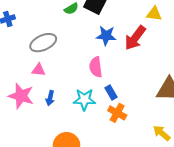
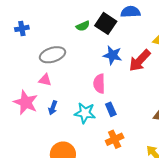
orange cross: (117, 113) -> (115, 139), moved, turned 30

